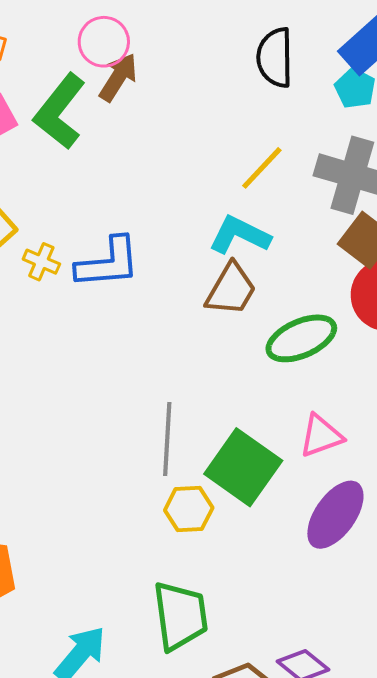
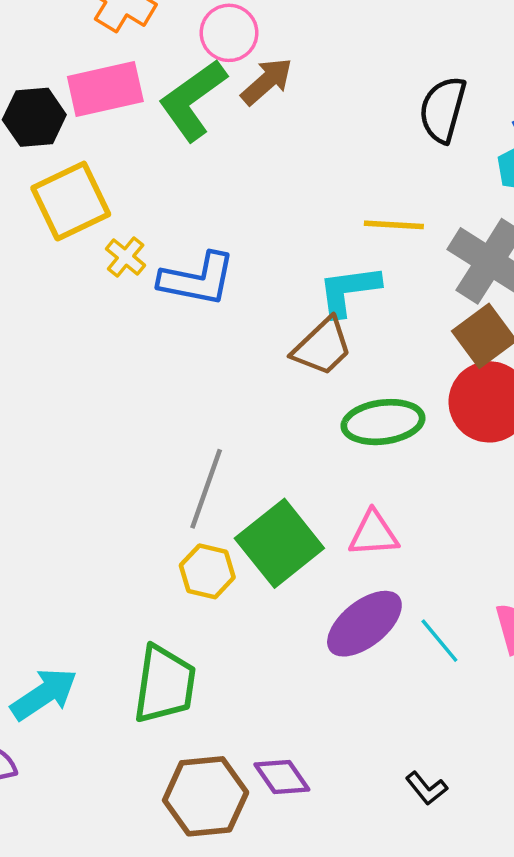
pink circle: (104, 42) -> (229, 33), moved
yellow line: (262, 168) -> (394, 225), turned 34
cyan L-shape: (240, 235) -> (349, 291), turned -50

